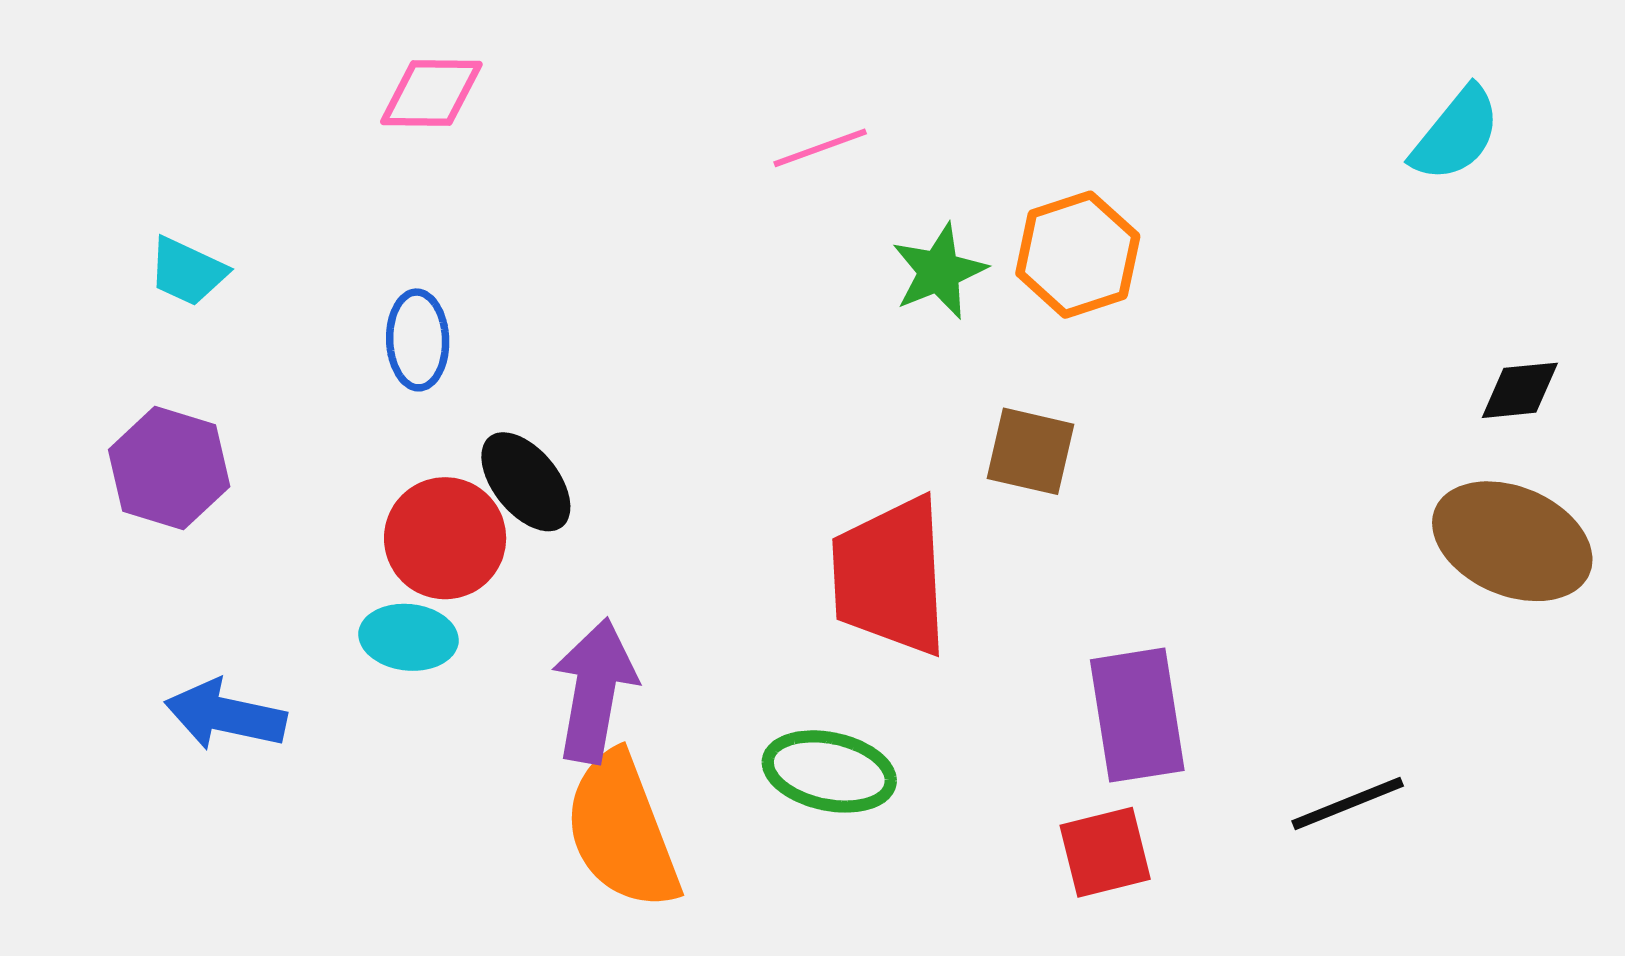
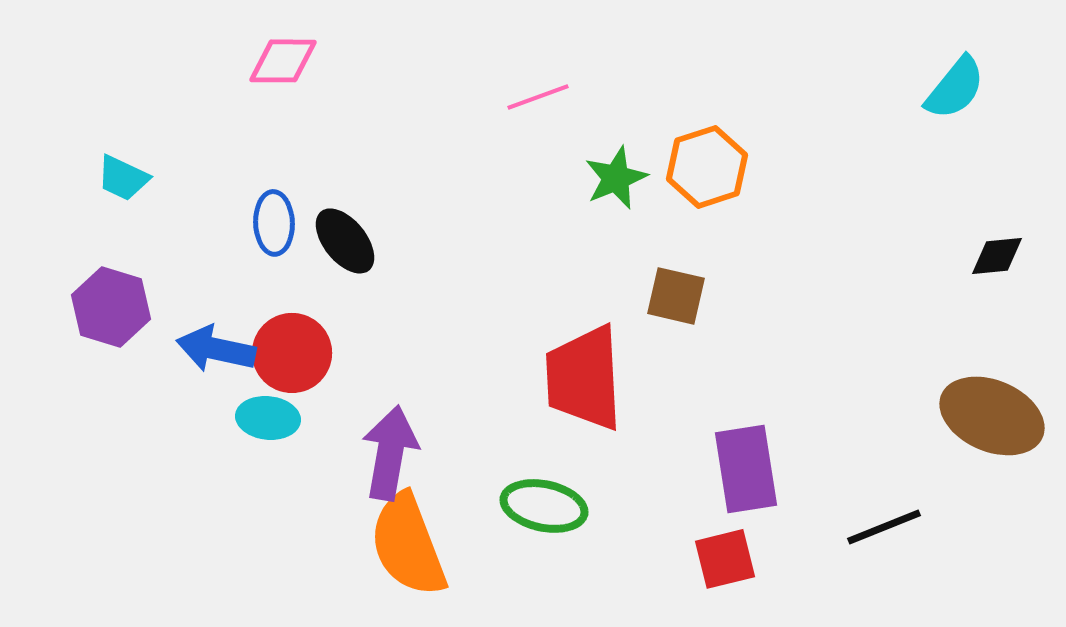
black ellipse: (526, 482) -> (345, 241), moved
brown ellipse: (1512, 541) -> (992, 416), moved
blue arrow: (226, 715) -> (216, 349), moved

